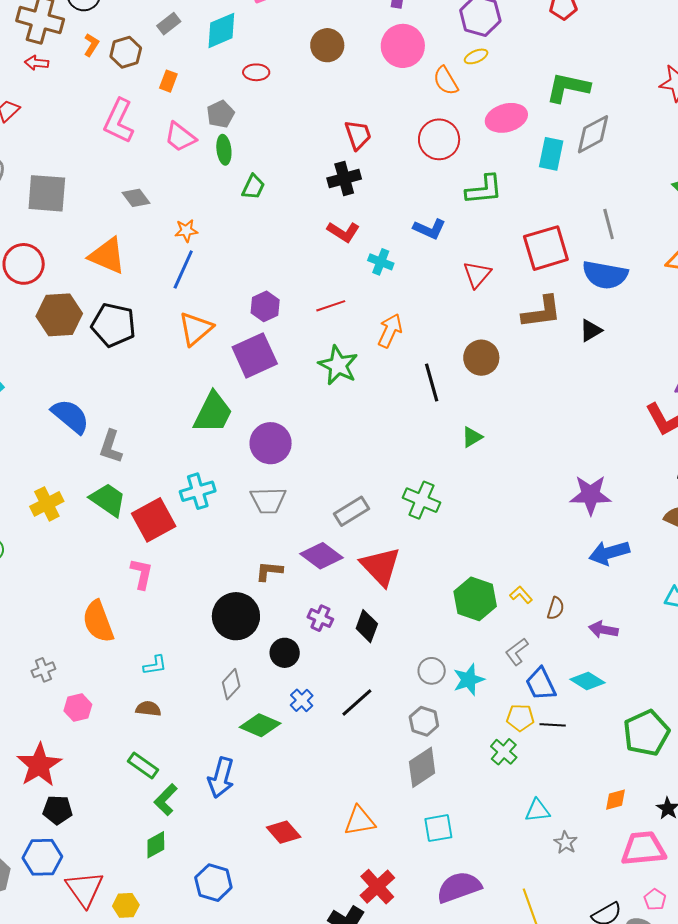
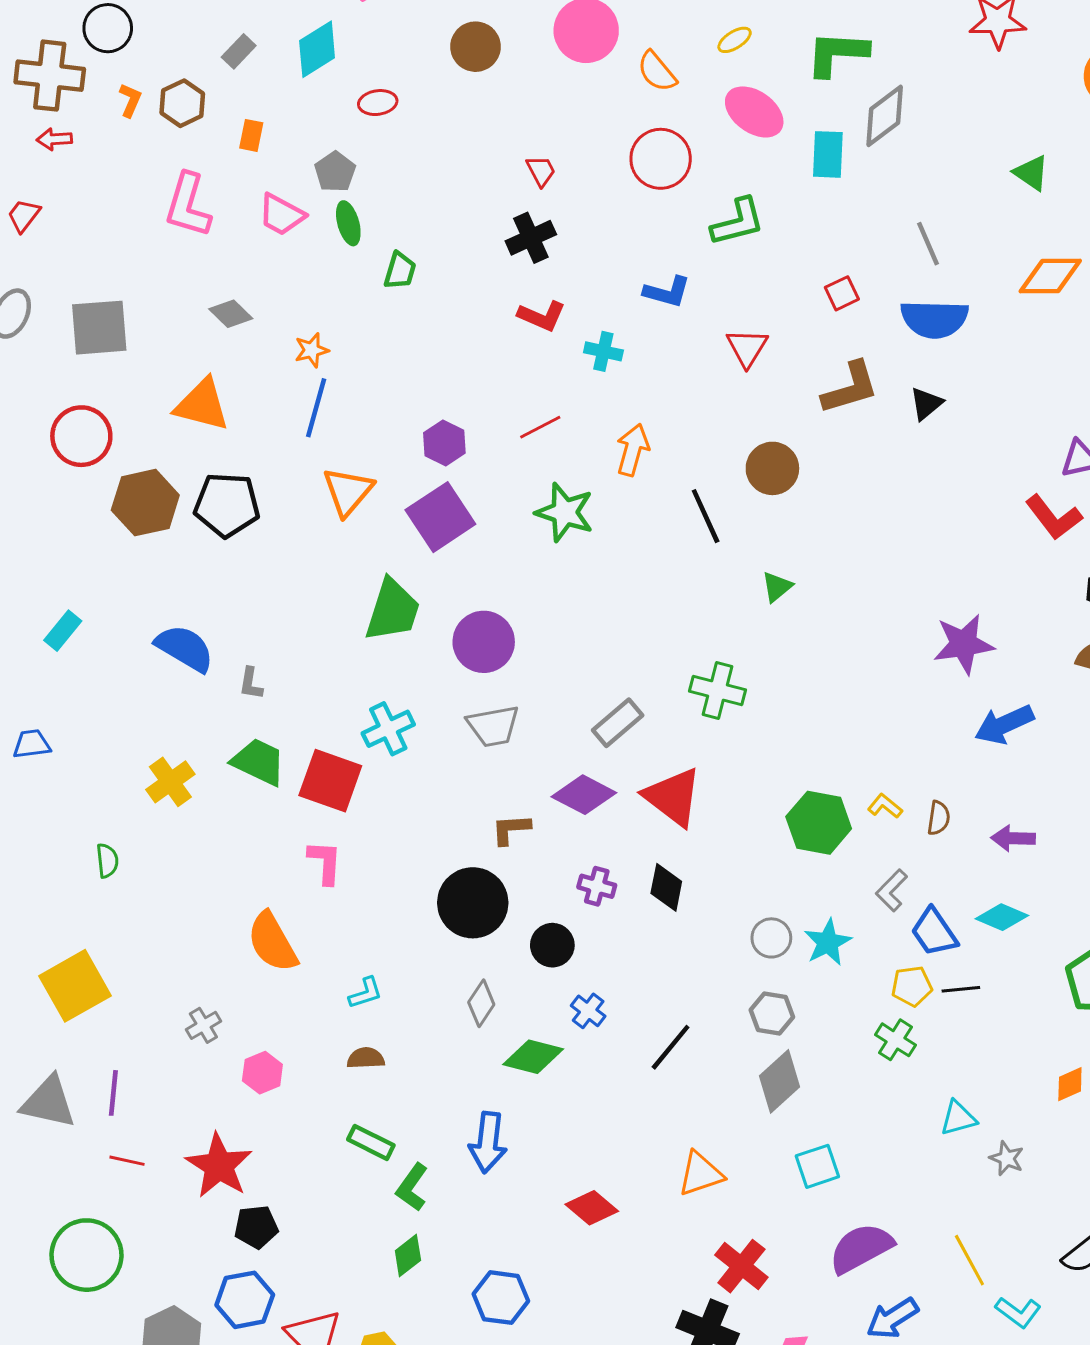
yellow ellipse: (476, 56) -> (735, 40), moved
pink ellipse: (506, 118) -> (754, 112), turned 60
red trapezoid: (358, 135) -> (541, 171), size x0.7
red square: (546, 248) -> (842, 293), size x0.5
gray L-shape: (111, 447) -> (251, 683), size x0.7
red square: (154, 520) -> (330, 781), turned -33
black line: (357, 702) -> (671, 1047), moved

